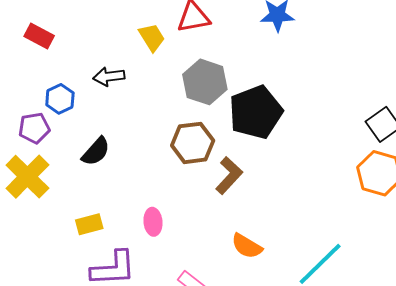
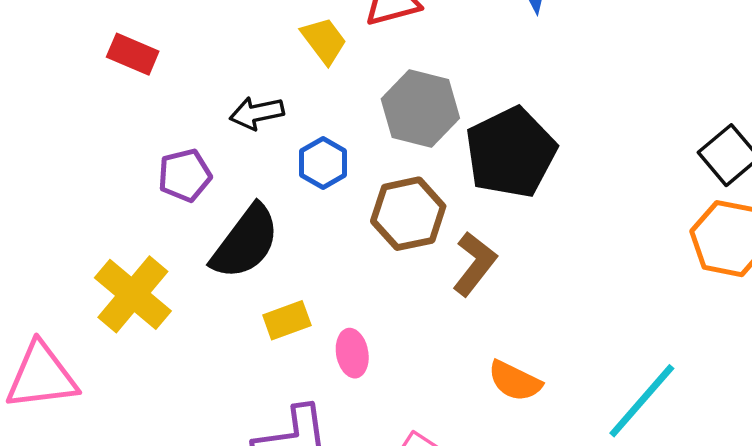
blue hexagon: (60, 99) -> (323, 163), moved
purple pentagon: (34, 128) -> (185, 175), moved
black semicircle: (96, 152) -> (245, 242), size x1.5
yellow rectangle: (89, 224) -> (287, 320), moved

